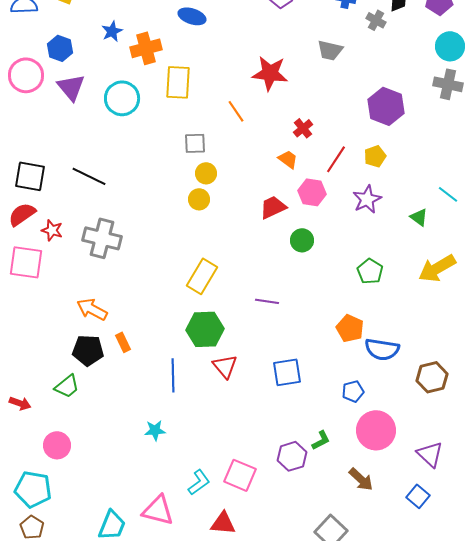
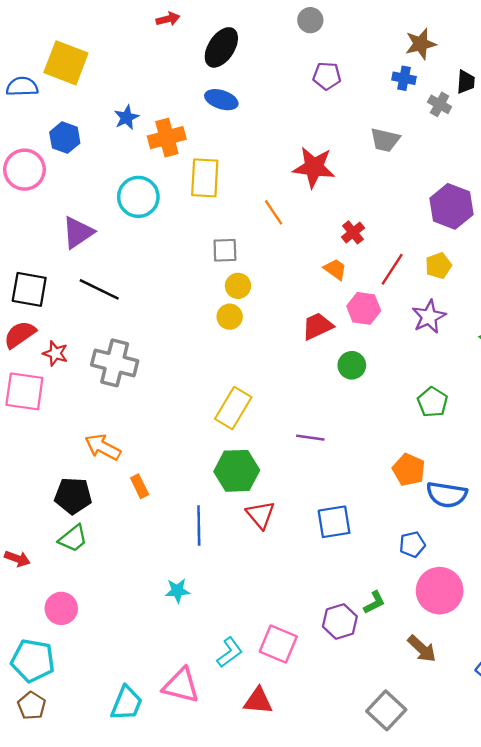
purple triangle: (71, 87) -> (78, 232), moved, turned 36
black pentagon: (88, 350) -> (73, 496), moved

